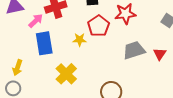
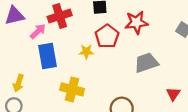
red triangle: (160, 54) -> (173, 94), moved
yellow cross: (66, 74) -> (72, 89), turned -30

